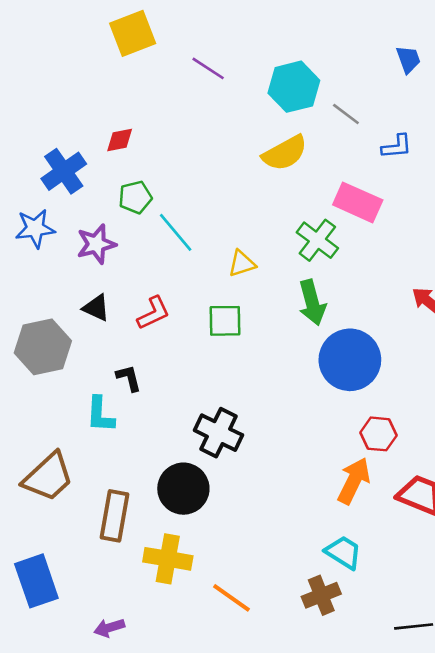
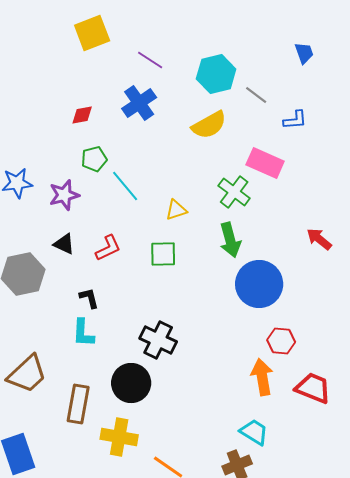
blue cross: (64, 171) -> (139, 103), moved
cyan L-shape: (100, 414) -> (83, 333), moved
orange arrow: (354, 481) -> (262, 377), turned -36

